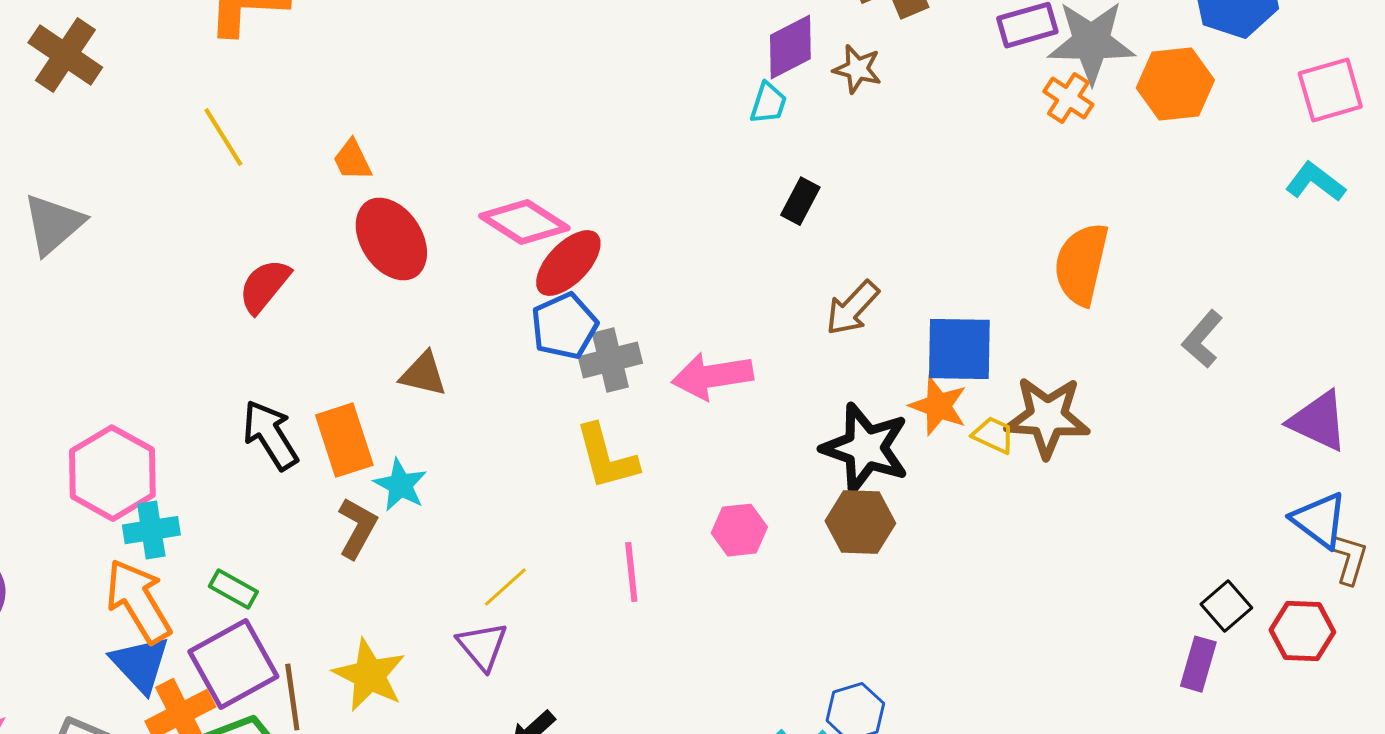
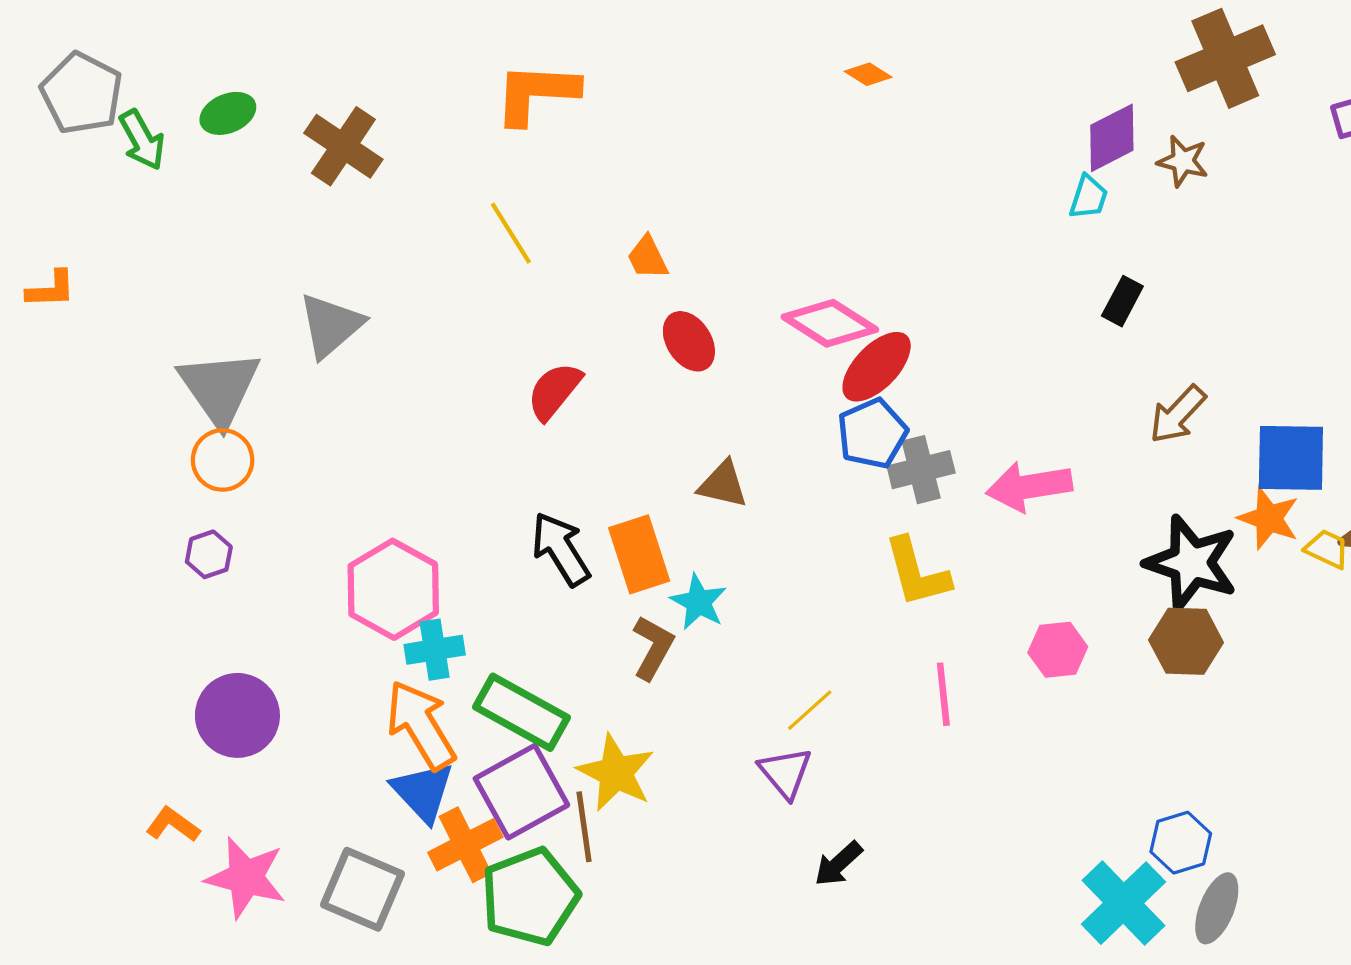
red ellipse: (391, 239) -> (689, 341), size x0.7
green rectangle: (233, 589) -> (521, 712), size x1.8
yellow star: (369, 675) -> (616, 773), moved

